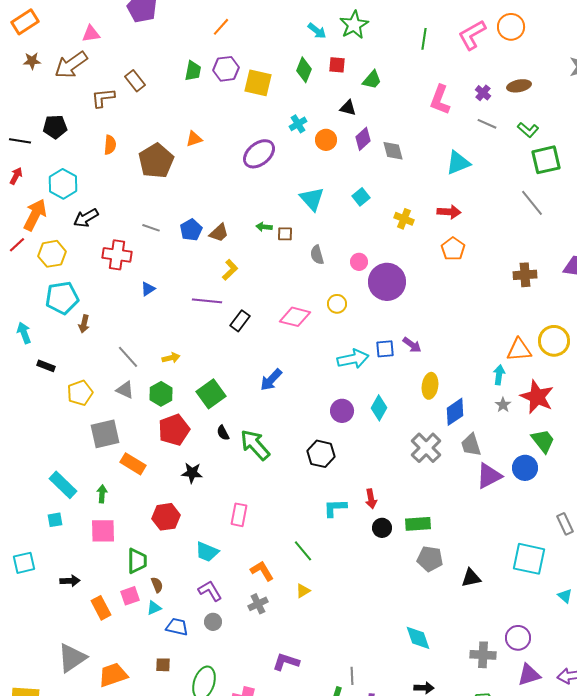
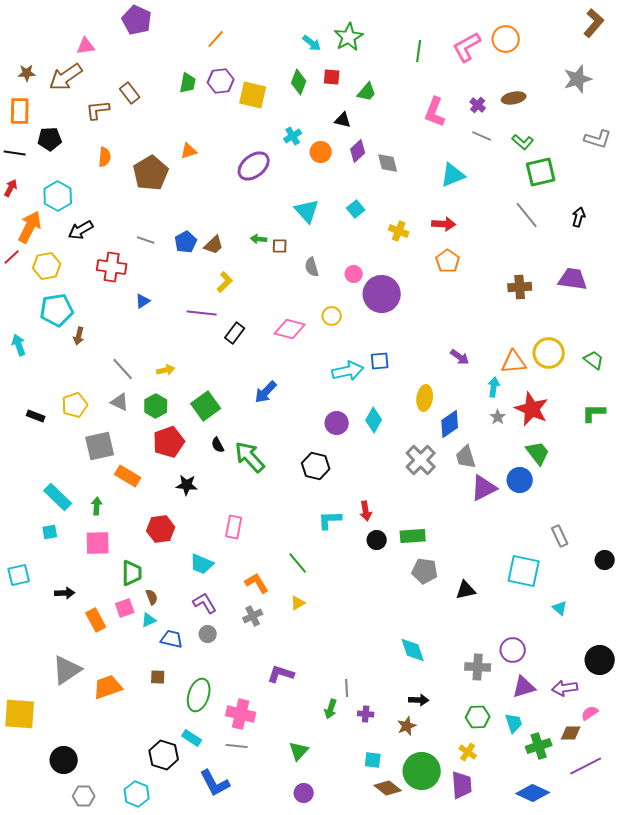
orange rectangle: (25, 22) -> (20, 111), moved, turned -56
purple arrow: (412, 345) -> (460, 357), moved
black rectangle: (46, 366) -> (36, 416), moved

